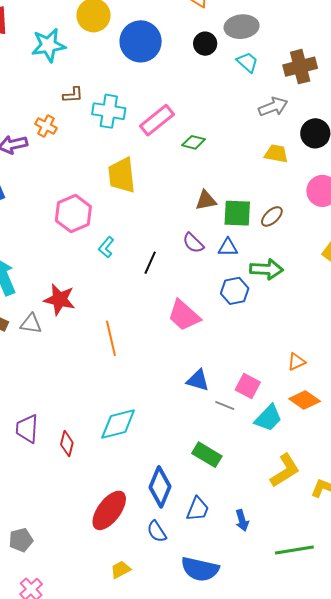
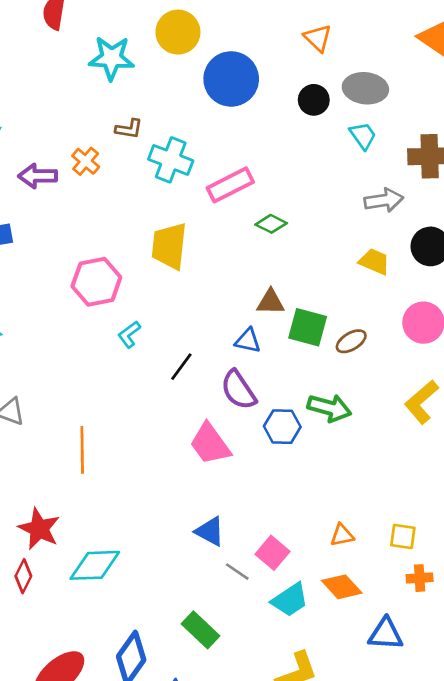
purple semicircle: (193, 243) -> (238, 390), moved, size x1.4
blue triangle: (228, 247) -> (248, 341), moved
red star: (60, 300) -> (39, 529), moved
orange line: (111, 338) -> (82, 450), moved

